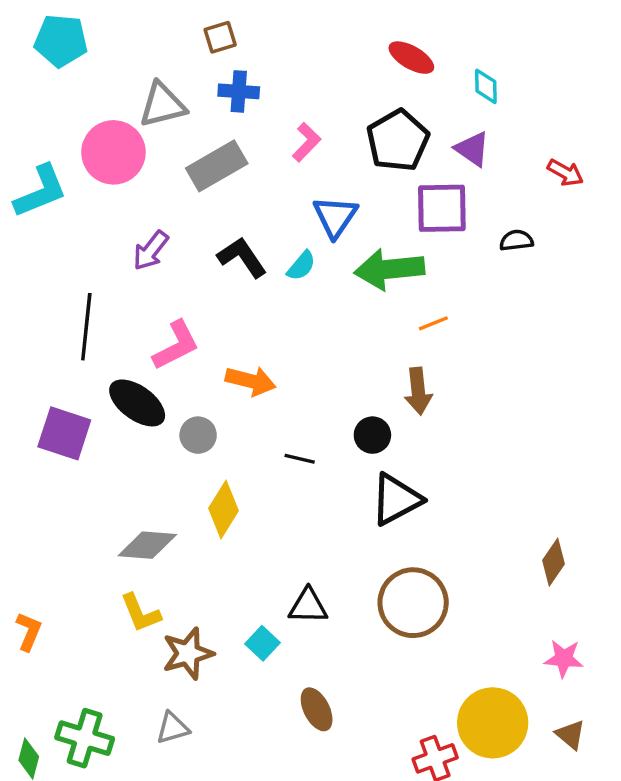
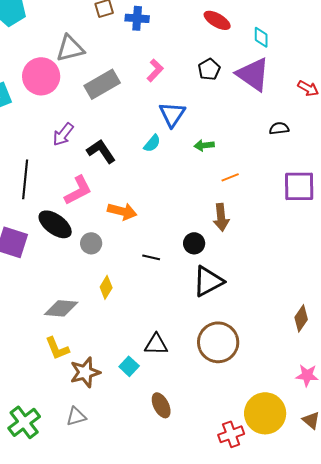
blue cross: (239, 91) -> (137, 18), moved
black pentagon: (398, 141) -> (209, 69), size x0.6
purple triangle: (472, 149) -> (253, 74), size x1.6
purple square: (442, 208) -> (299, 186), moved
black L-shape: (242, 257) -> (101, 151), moved
green arrow: (389, 269) -> (204, 145), size x0.5
yellow diamond: (223, 510) -> (106, 287), size x0.7
green cross: (85, 738) -> (24, 422), turned 36

